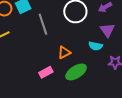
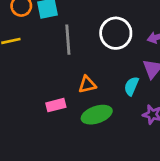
cyan semicircle: (96, 46) -> (131, 86), turned 88

